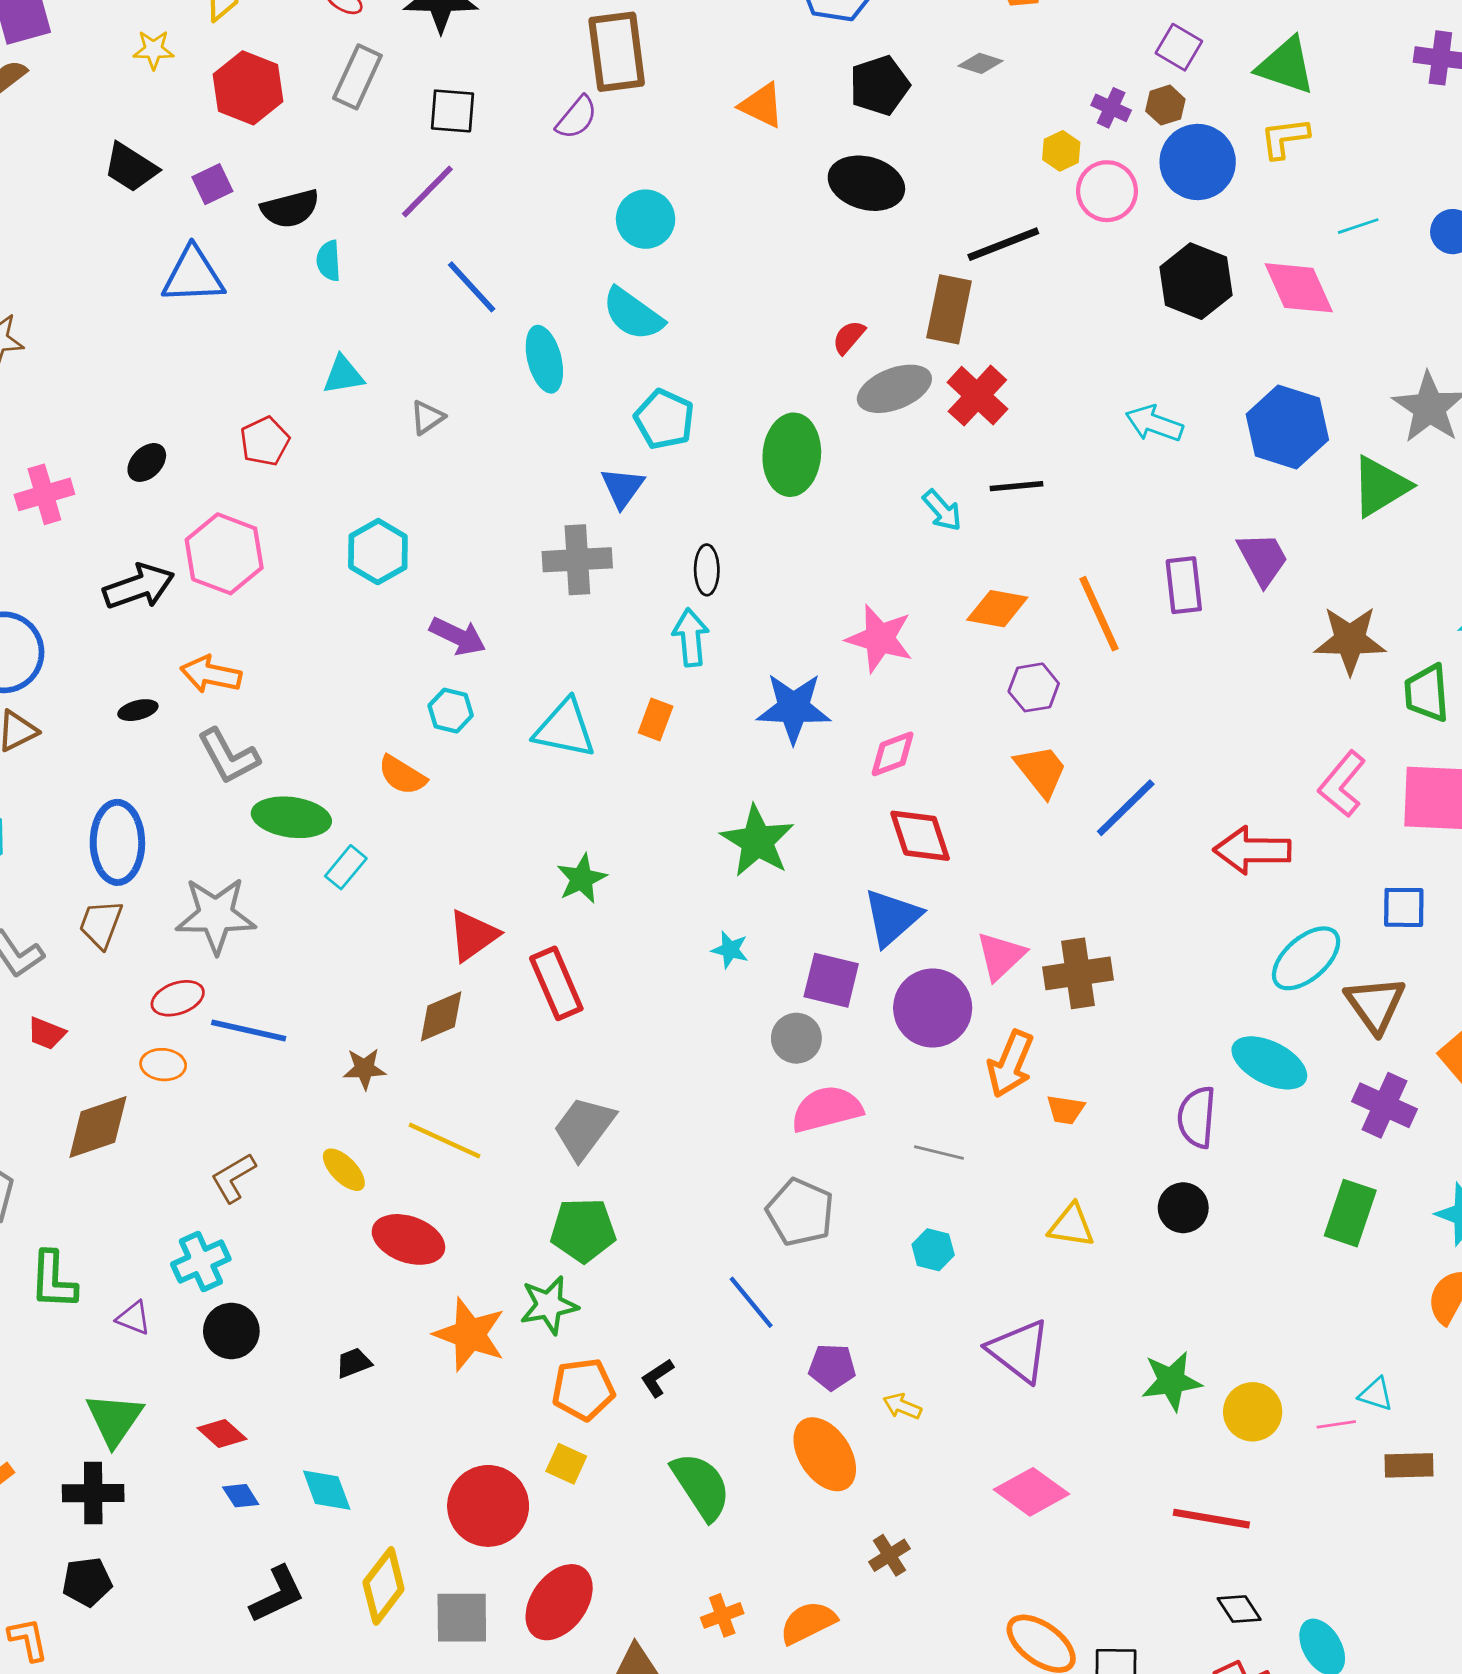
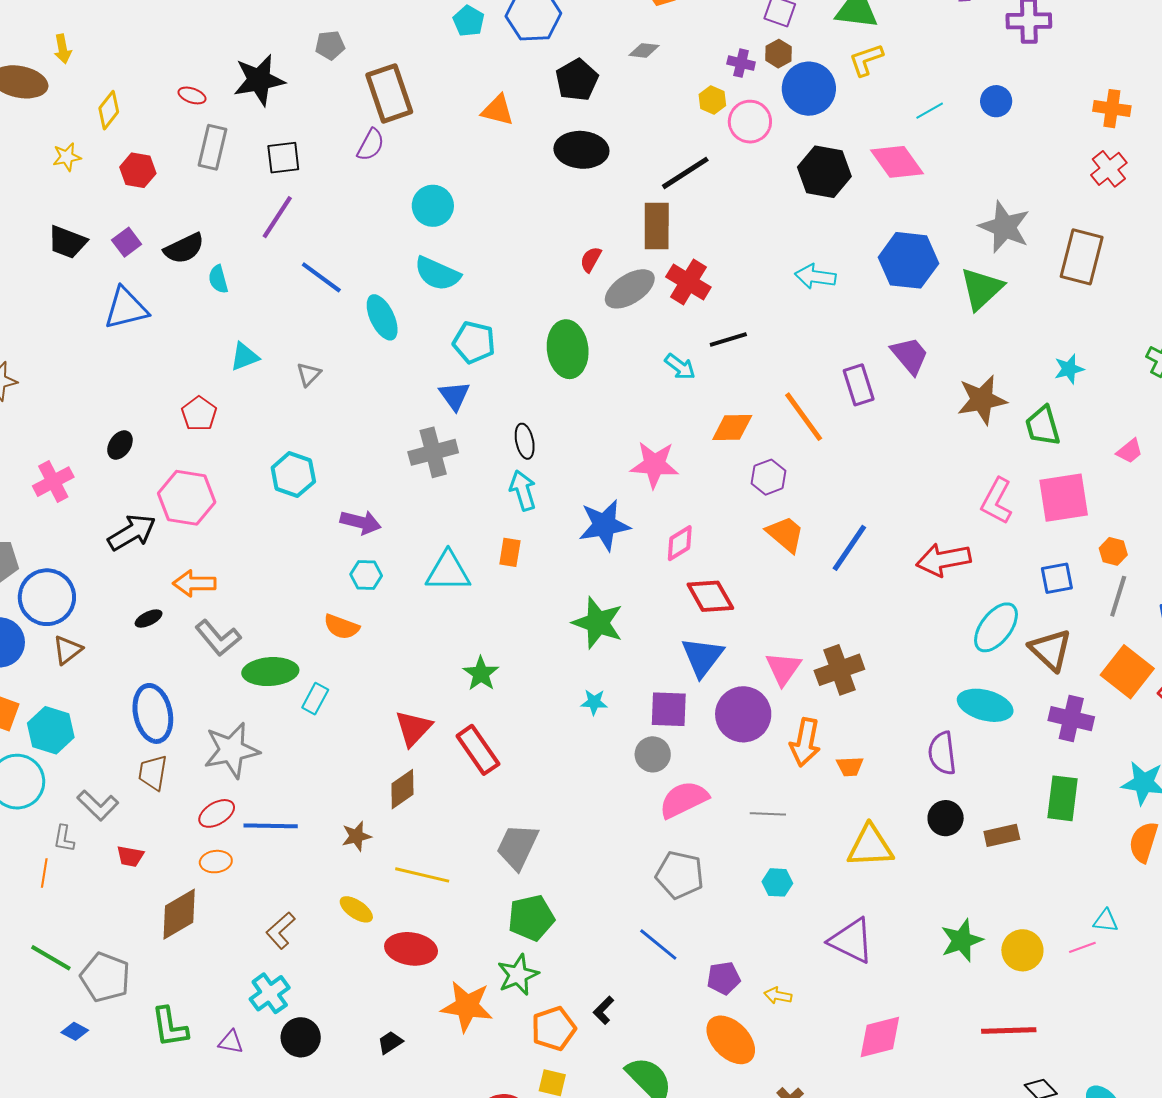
red hexagon: (248, 88) -> (138, 170), size x0.7
yellow triangle: (1071, 1226) -> (870, 846), size x1.4
brown rectangle: (1409, 1465) -> (1002, 835), moved
pink diamond: (1032, 1492) -> (880, 1037), turned -39

